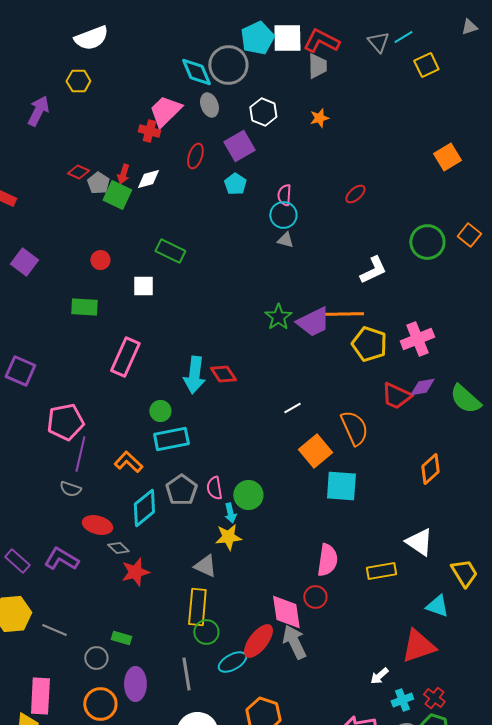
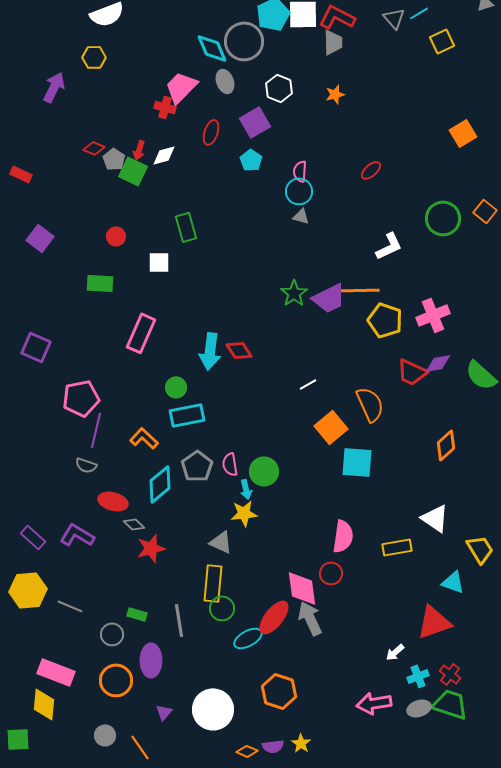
green rectangle: (170, 251) -> (186, 227), turned 48
gray line: (186, 674) -> (179, 620), moved
pink rectangle: (40, 696) -> (56, 672), turned -72

